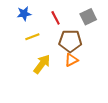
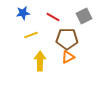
red line: (56, 18) -> (53, 17), turned -32
yellow arrow: (42, 64) -> (40, 61), turned -36

